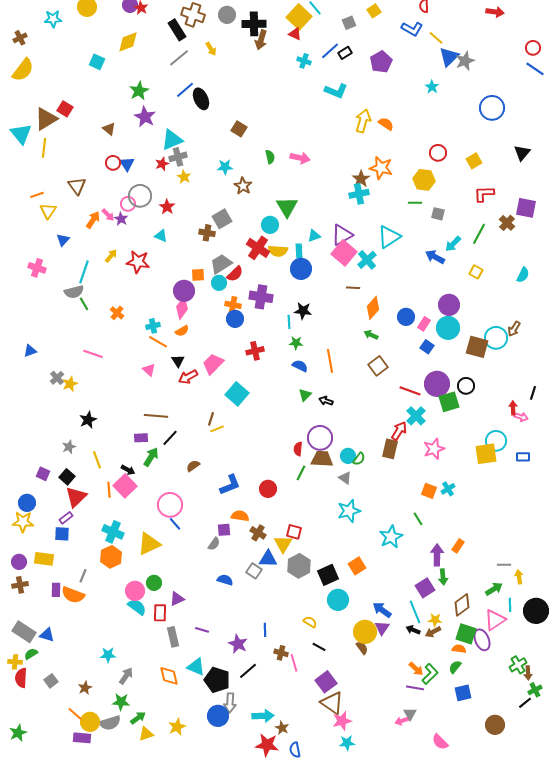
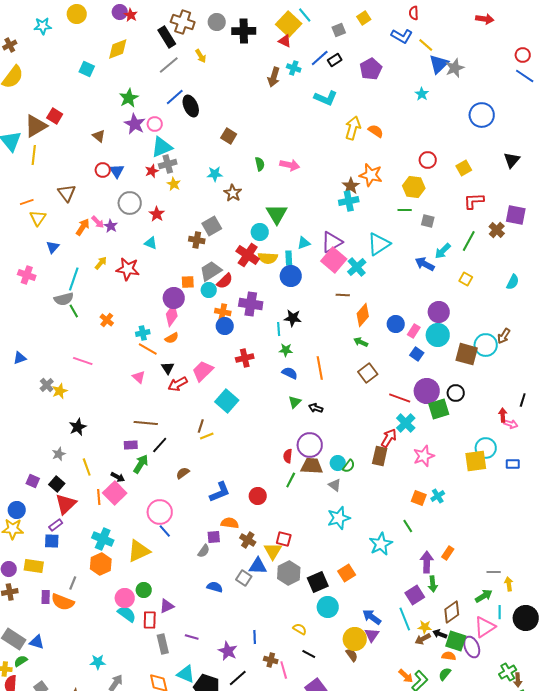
brown arrow: (261, 40) -> (274, 77), moved
pink circle: (128, 204) -> (155, 124), moved
black arrow: (413, 630) -> (440, 634), moved

